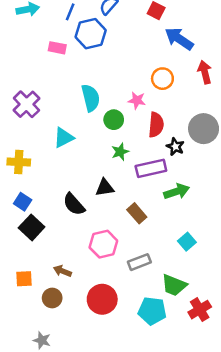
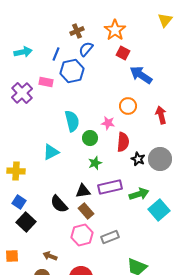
red arrow: (205, 72) -> (161, 115), moved
purple cross: (26, 104) -> (22, 93), moved
gray circle: (204, 129) -> (160, 159), moved
purple rectangle: (151, 168) -> (110, 187), moved
brown rectangle: (137, 213) -> (86, 211), moved
cyan square: (187, 242) -> (159, 210), moved, size x1.5
gray rectangle: (139, 262) -> (110, 237), moved
orange square: (24, 279) -> (12, 256), moved

